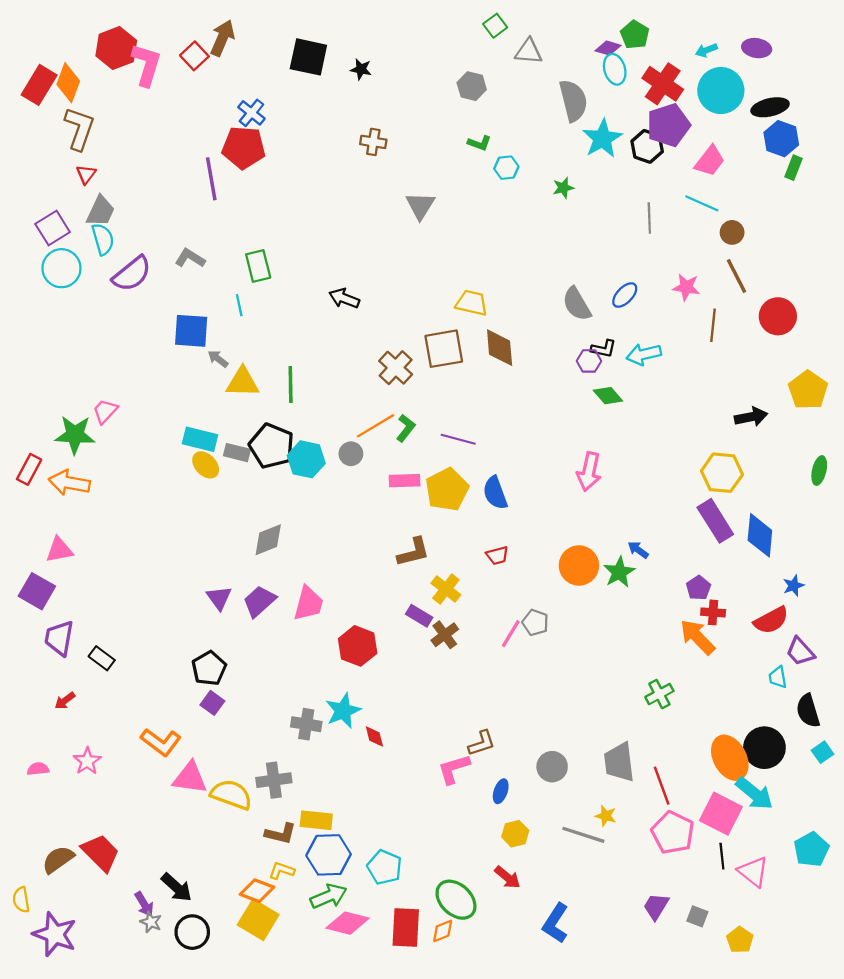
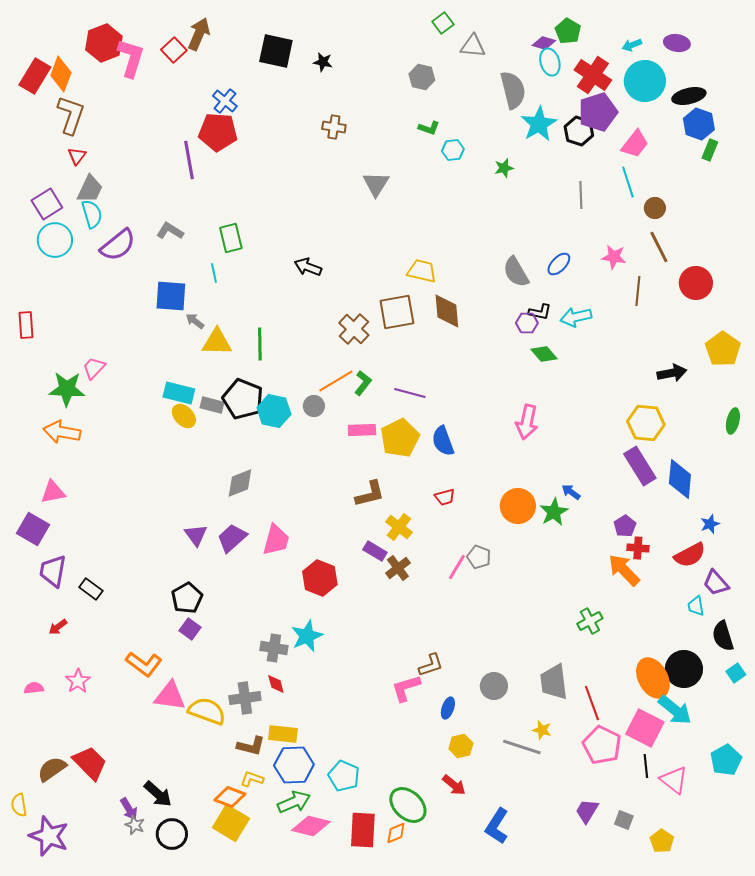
cyan line: (702, 203) -> (628, 182), turned 48
red rectangle: (29, 469) -> (26, 325), moved, turned -32
red diamond: (374, 736) -> (276, 684), moved

